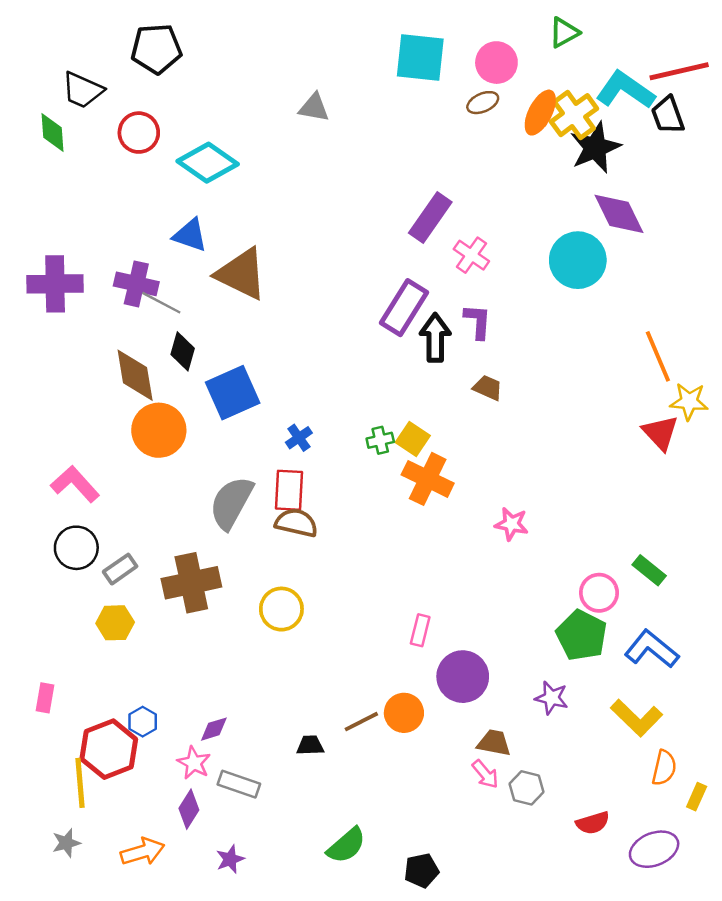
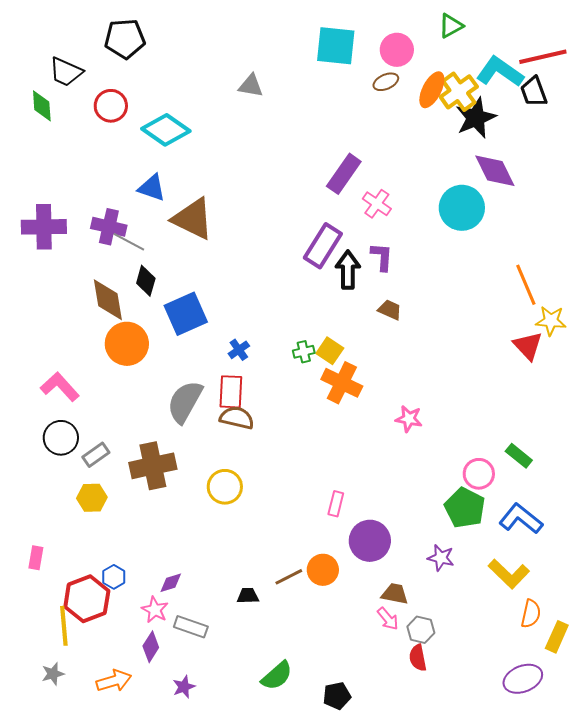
yellow rectangle: (697, 797) -> (557, 637), size x1.4
red semicircle: (593, 823) -> (418, 658), moved, turned 96

